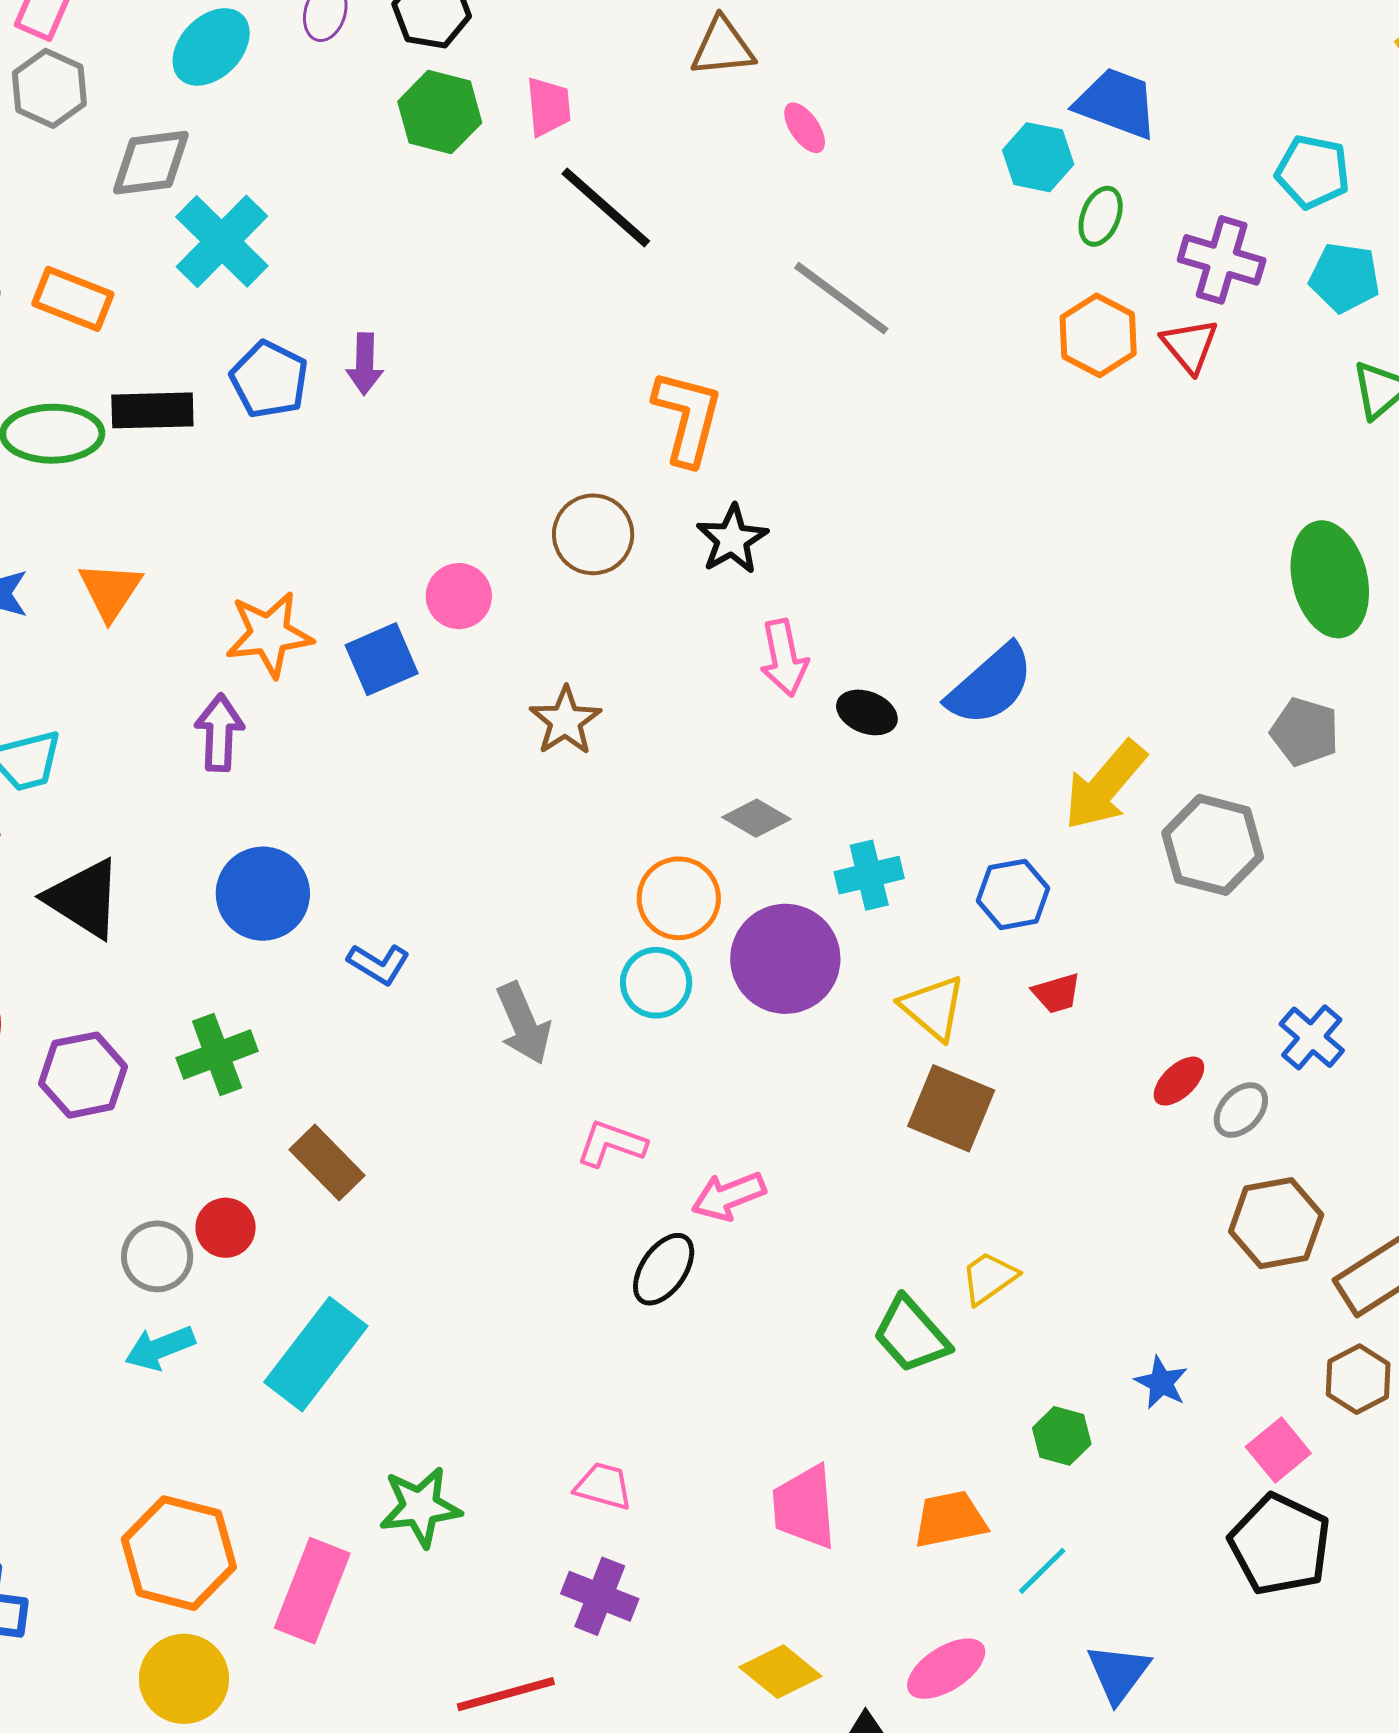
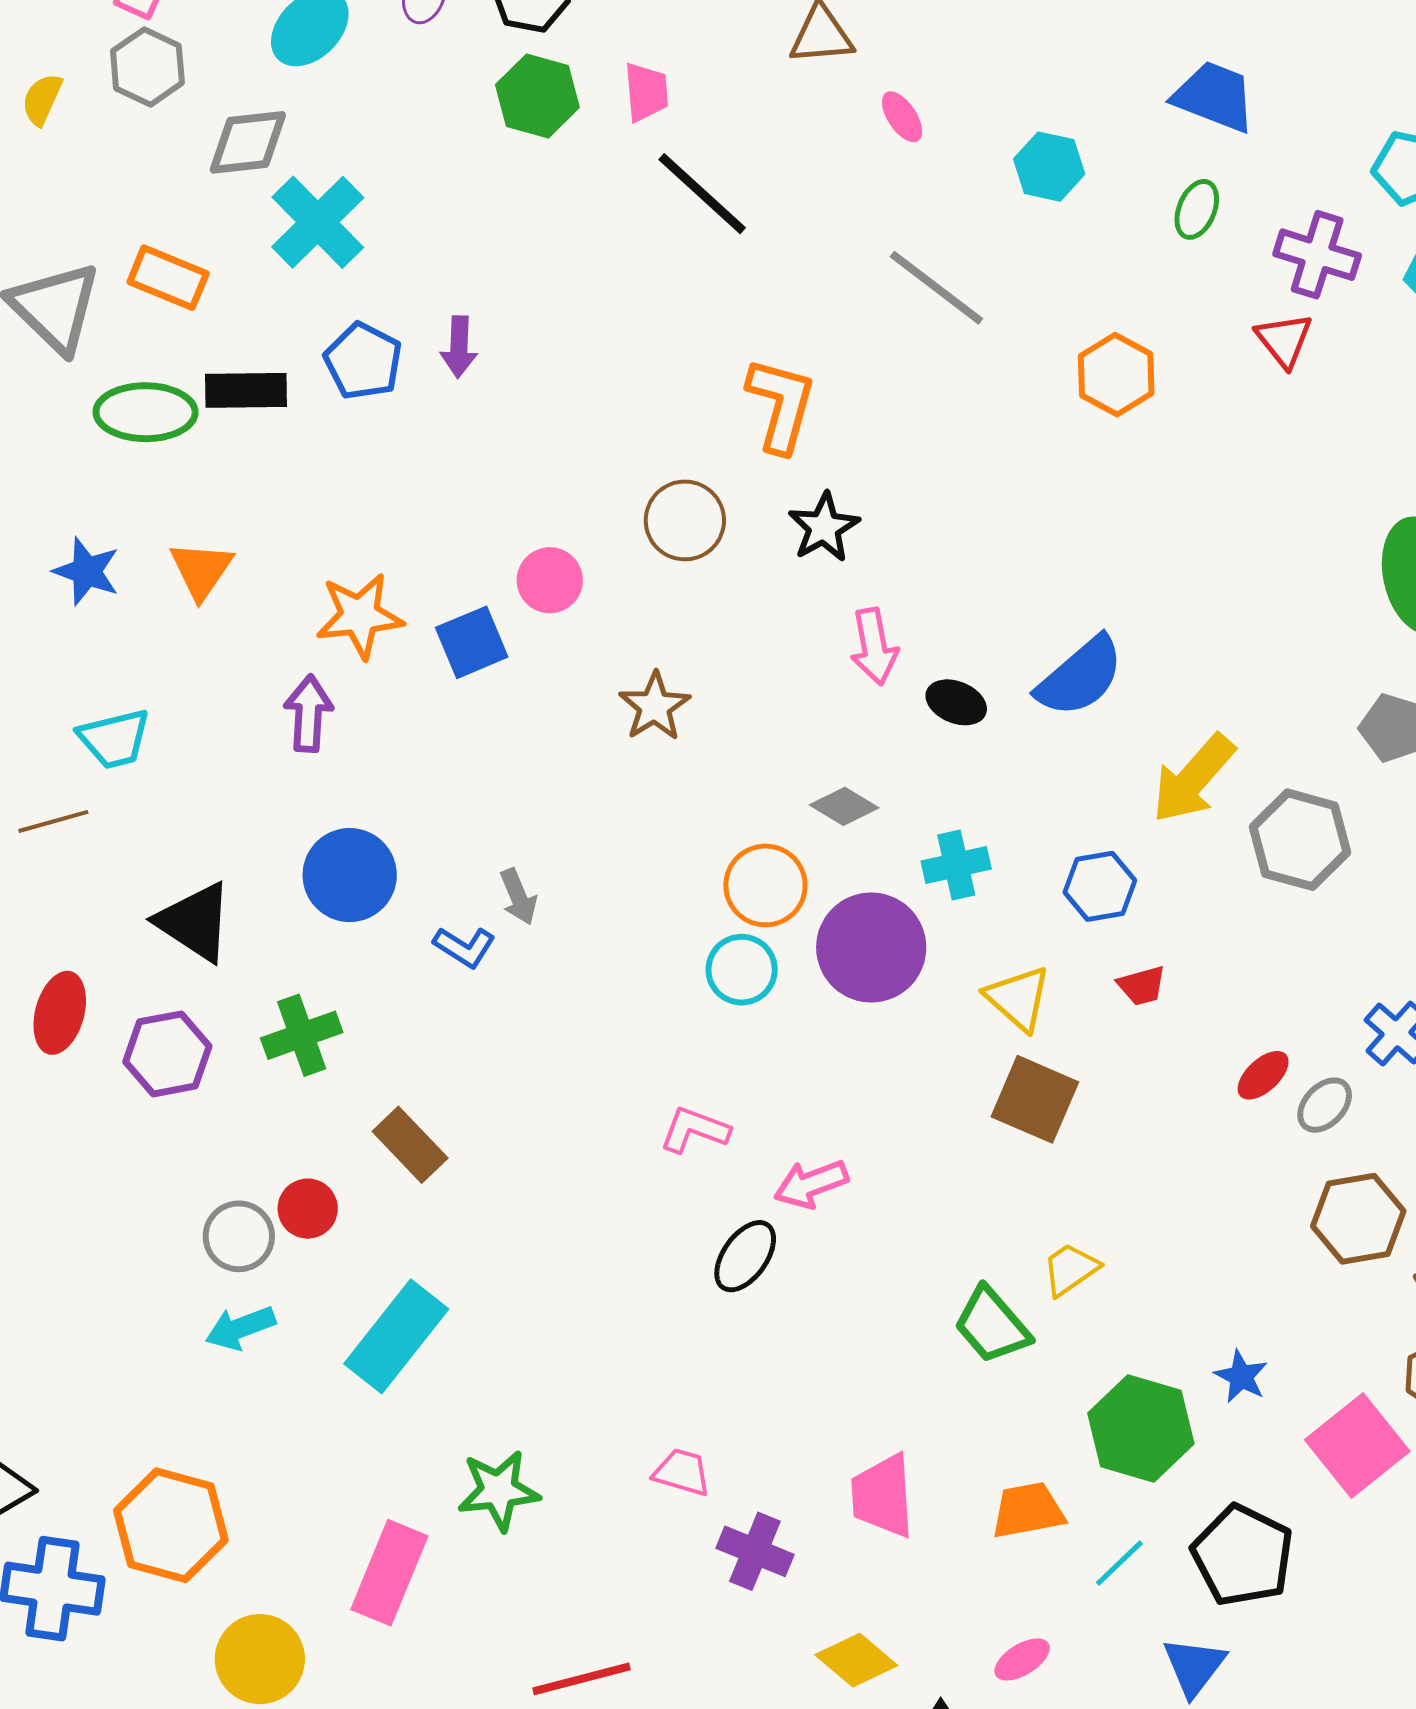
cyan hexagon: (1038, 157) -> (1049, 167), moved
orange hexagon: (1098, 335) -> (1116, 375), moved
black triangle: (84, 899) -> (195, 922), moved
gray arrow: (523, 1023) -> (518, 897), moved, size x0.7
green hexagon: (1062, 1436) -> (1141, 1428), size x1.8
pink square: (1278, 1450) -> (1357, 1446), size x1.6
black pentagon: (1280, 1544) -> (1243, 1555), moved
orange hexagon: (179, 1553) -> (171, 1525), moved
purple cross: (600, 1596) -> (755, 1551), moved
pink ellipse: (946, 1669) -> (1022, 1659), size x0.7

